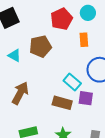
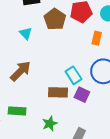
brown pentagon: (40, 46) -> (55, 19), moved, turned 30
brown rectangle: (62, 103) -> (58, 92), turned -30

